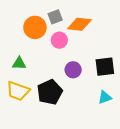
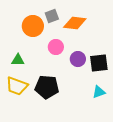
pink circle: (59, 40) -> (56, 47), moved
purple circle: (73, 70) -> (78, 59), moved
black pentagon: (50, 92) -> (47, 87), turned 30

